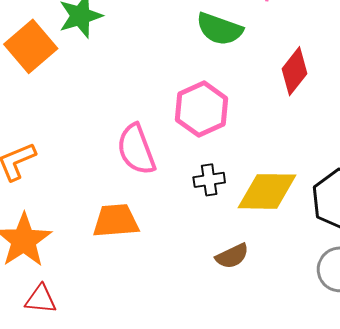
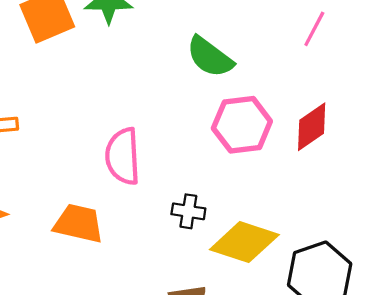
green semicircle: (219, 29) -> (210, 57), moved
pink hexagon: (201, 109) -> (242, 125), moved

